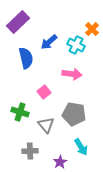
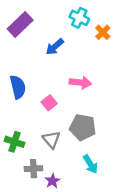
cyan cross: (76, 45) -> (79, 18), moved
blue semicircle: (26, 58) -> (18, 87), moved
green cross: (20, 112) -> (14, 142), moved
purple star: (60, 162) -> (52, 181), moved

